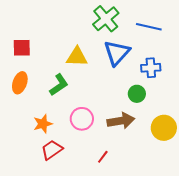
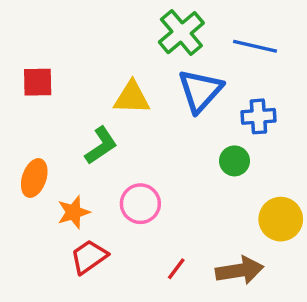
orange ellipse: (20, 83) -> (34, 178), moved
brown arrow: (121, 121) -> (240, 270), moved

